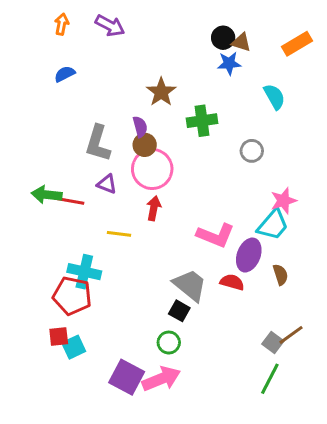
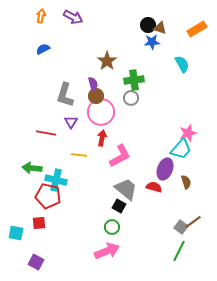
gray circle: (252, 151) -> (131, 98), moved
purple triangle: (107, 184) -> (71, 122), turned 40
green arrow: (47, 195) -> (32, 168), moved
pink L-shape: (216, 235) -> (120, 156), moved, turned -50
cyan square: (74, 347) -> (16, 233), moved, turned 35
purple square: (127, 377) -> (36, 262), moved, size x0.7

